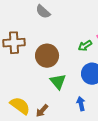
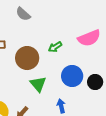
green arrow: (85, 46) -> (55, 47), moved

